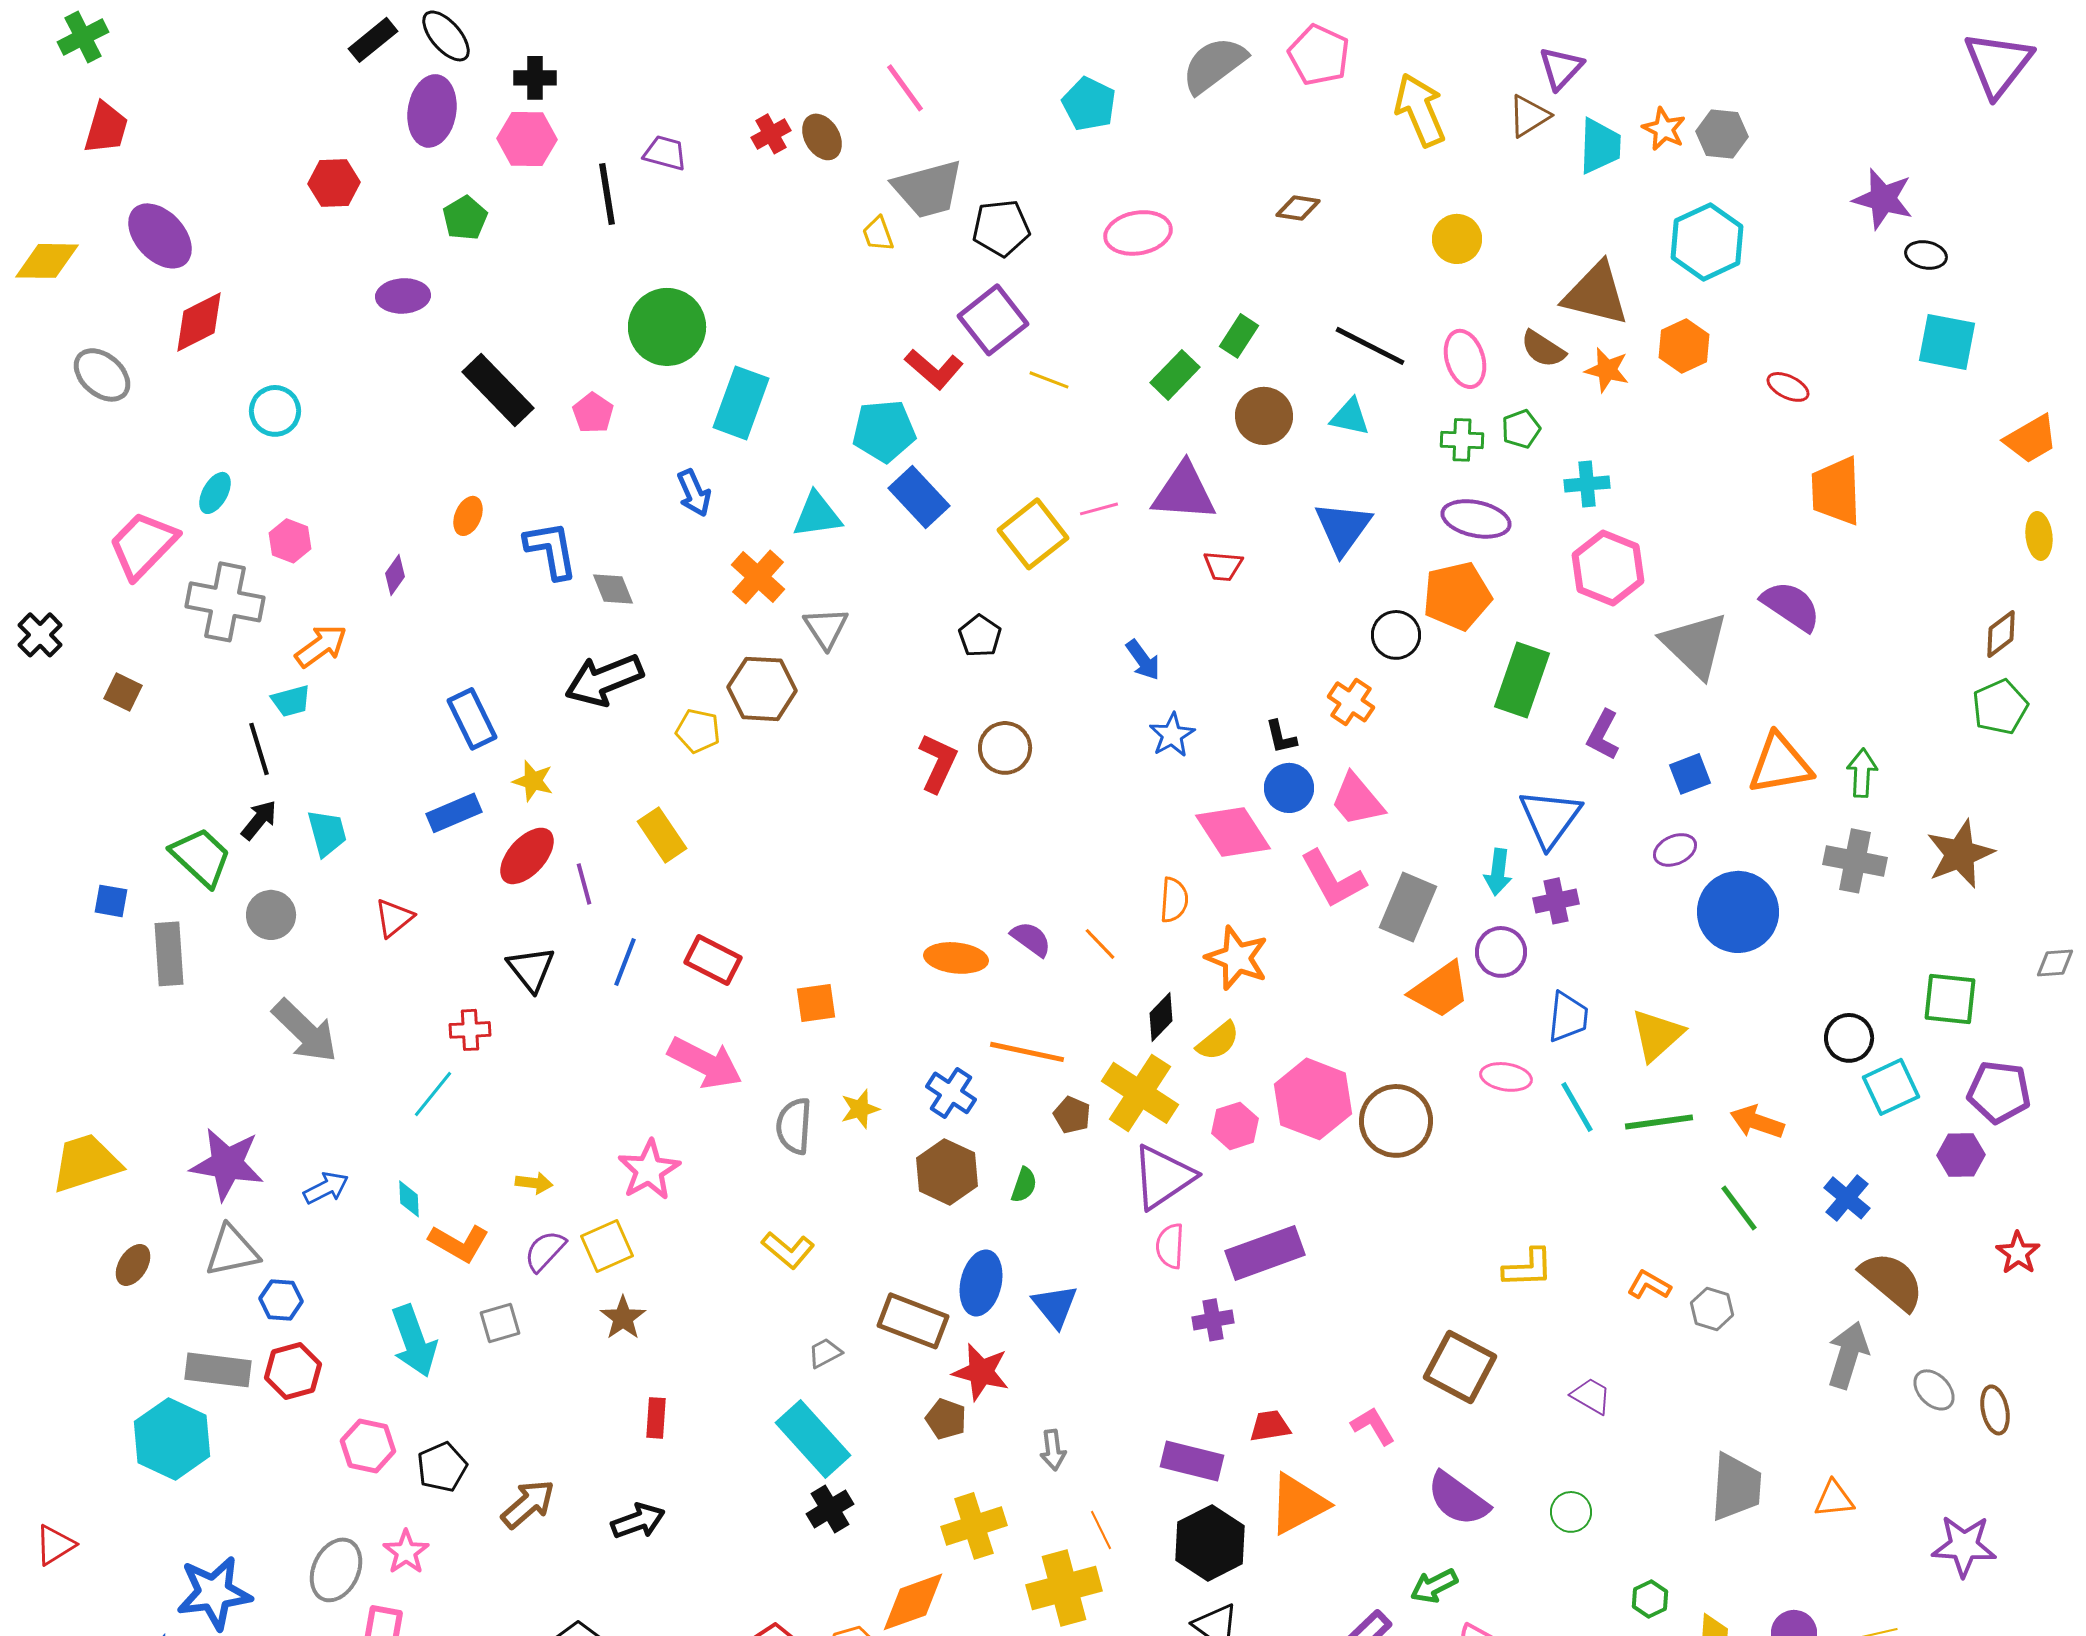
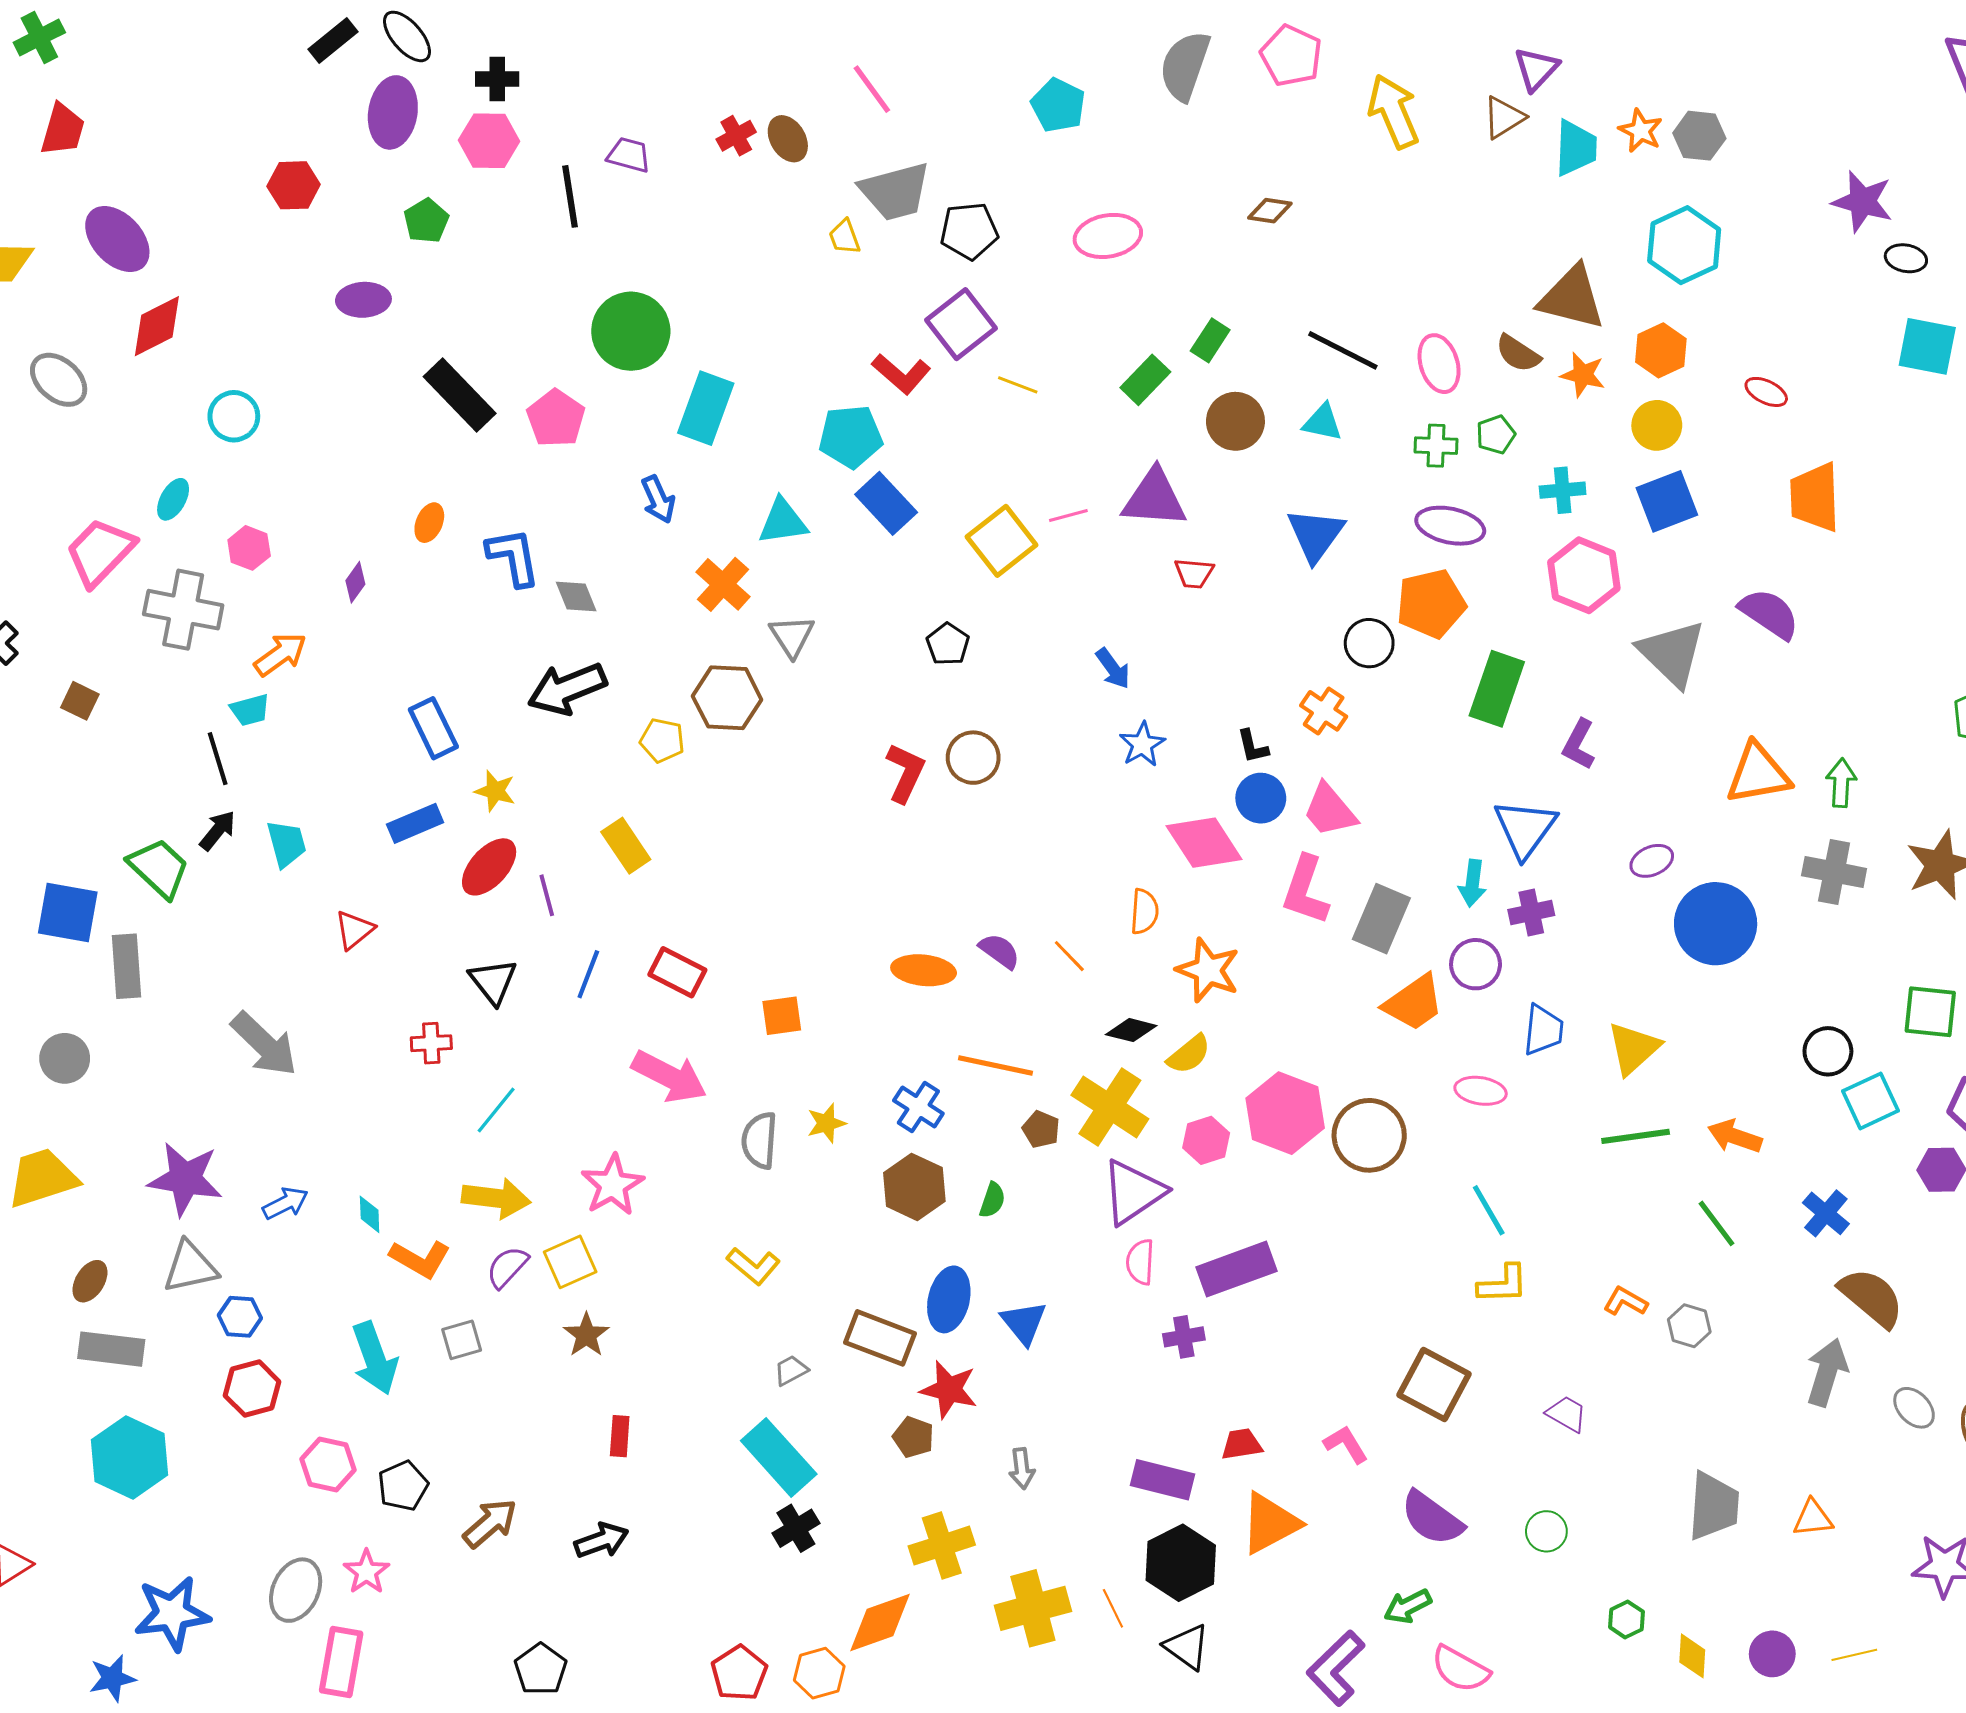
gray semicircle: (1214, 65) -> (1185, 66), turned -34
yellow circle: (1457, 239) -> (1657, 425), moved
pink pentagon: (593, 413) -> (556, 418), size x1.4
blue square: (1690, 774) -> (1667, 501), moved, size x1.5
pink L-shape: (1333, 879) -> (1305, 890), turned 48
blue square: (111, 901) -> (68, 913), size x1.8
gray circle: (271, 915) -> (65, 1058), moved
black diamond: (1161, 1017) -> (1131, 1030), turned 60
cyan line: (433, 1094) -> (496, 1110), moved
cyan line: (1577, 1107) -> (1489, 1210), moved
yellow arrow: (534, 1183) -> (496, 1198), size x1.8
gray rectangle: (218, 1370) -> (111, 1349), moved
orange line: (1101, 1530) -> (1113, 1608), moved

